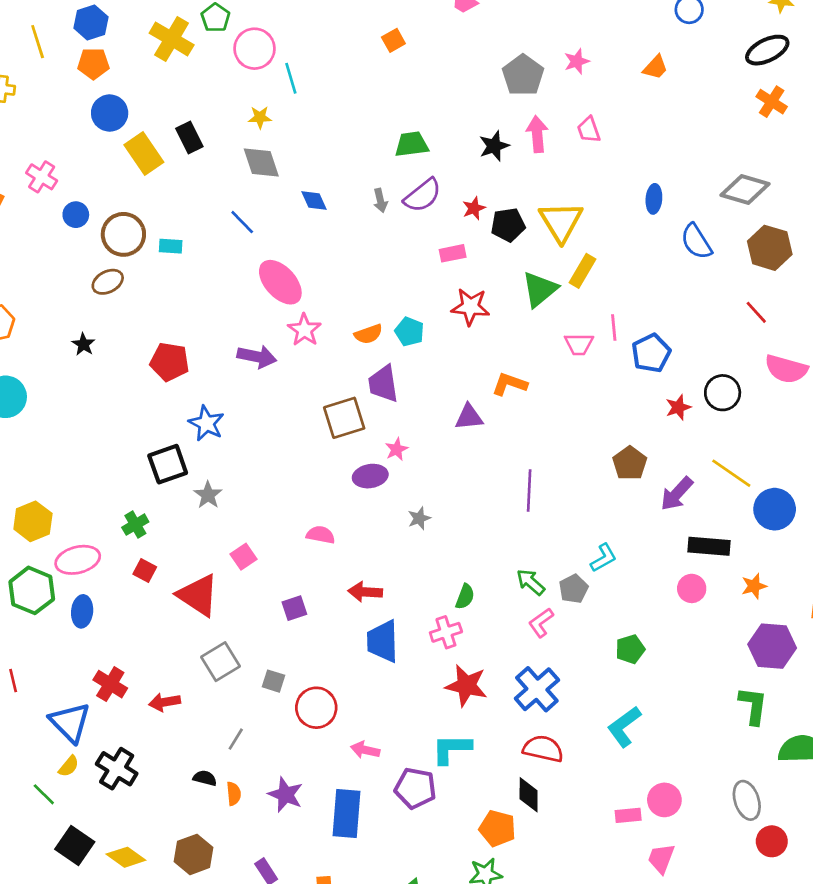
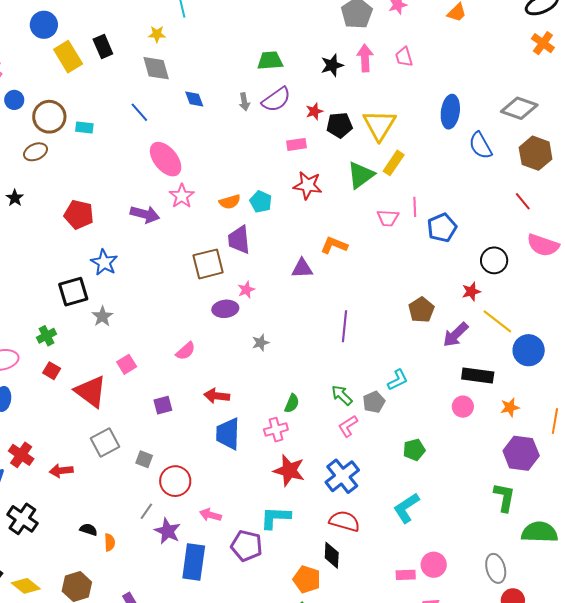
blue ellipse: (654, 199) -> (450, 112), size x1.5
red star: (678, 407) -> (471, 292), moved
pink semicircle: (321, 535) -> (186, 351), turned 125
gray line: (236, 739) -> (146, 511), moved
purple star: (286, 795) -> (168, 531), moved

